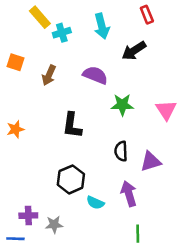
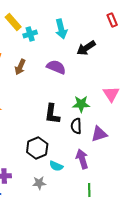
red rectangle: (147, 15) -> (112, 20), moved
green star: (122, 105) -> (81, 104), moved
black L-shape: (72, 125) -> (52, 114), moved
gray star: (54, 225) -> (39, 183), moved

